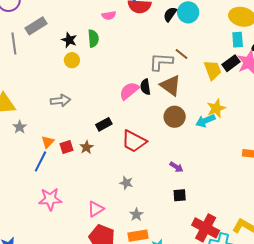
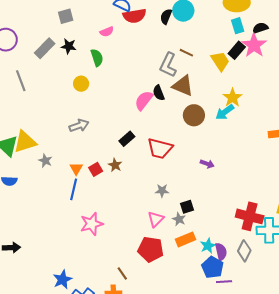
gray rectangle: (36, 26) -> (45, 48), moved
black star: (69, 40) -> (69, 46), moved
gray L-shape: (161, 62) -> (168, 65), turned -55
black square: (180, 195) -> (187, 207), moved
pink triangle: (96, 209) -> (156, 219), moved

